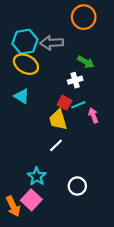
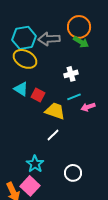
orange circle: (84, 17) -> (79, 27), moved
green arrow: (86, 62) -> (81, 42), moved
red square: (64, 103) -> (38, 95), moved
pink arrow: (93, 115) -> (88, 107), turned -88
yellow trapezoid: (58, 120) -> (55, 111), turned 125

